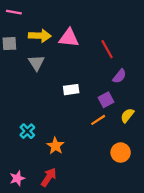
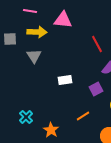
pink line: (14, 12) -> (30, 11), moved
pink triangle: (69, 38) -> (63, 20), moved
orange line: (98, 120) -> (83, 116), moved

